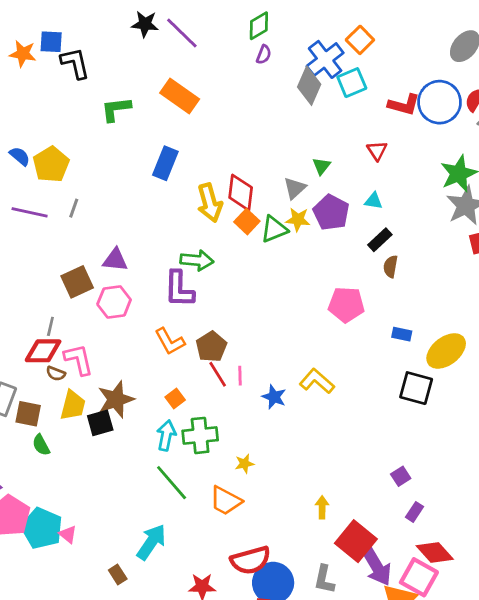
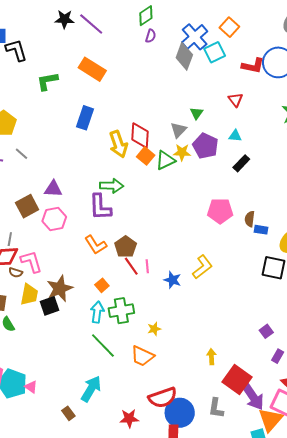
orange square: (360, 40) -> (229, 27), moved
gray line: (74, 208) -> (22, 154), turned -64
brown semicircle: (391, 266) -> (250, 219), moved
yellow L-shape: (317, 381) -> (202, 267), turned 105

